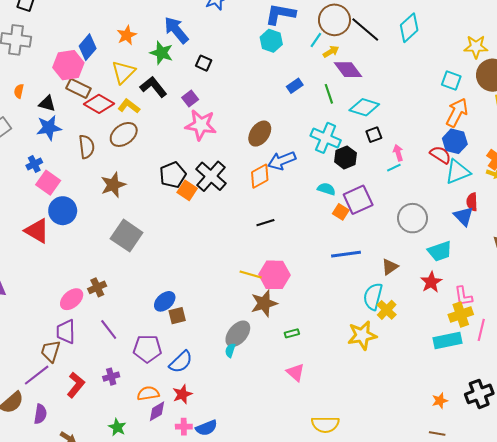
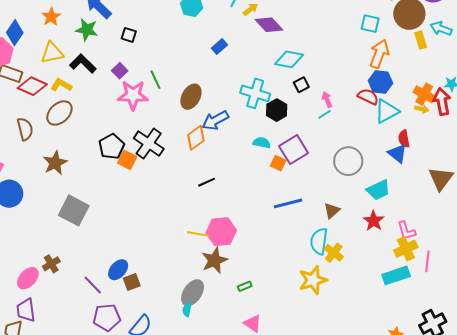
yellow triangle: (123, 72) -> (52, 53), turned 40
green line: (329, 94) -> (155, 80), moved
purple line: (109, 330) -> (93, 285), moved

